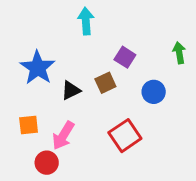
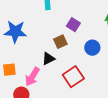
blue star: (38, 68) -> (15, 32), turned -30
black triangle: (71, 90) -> (48, 59), moved

